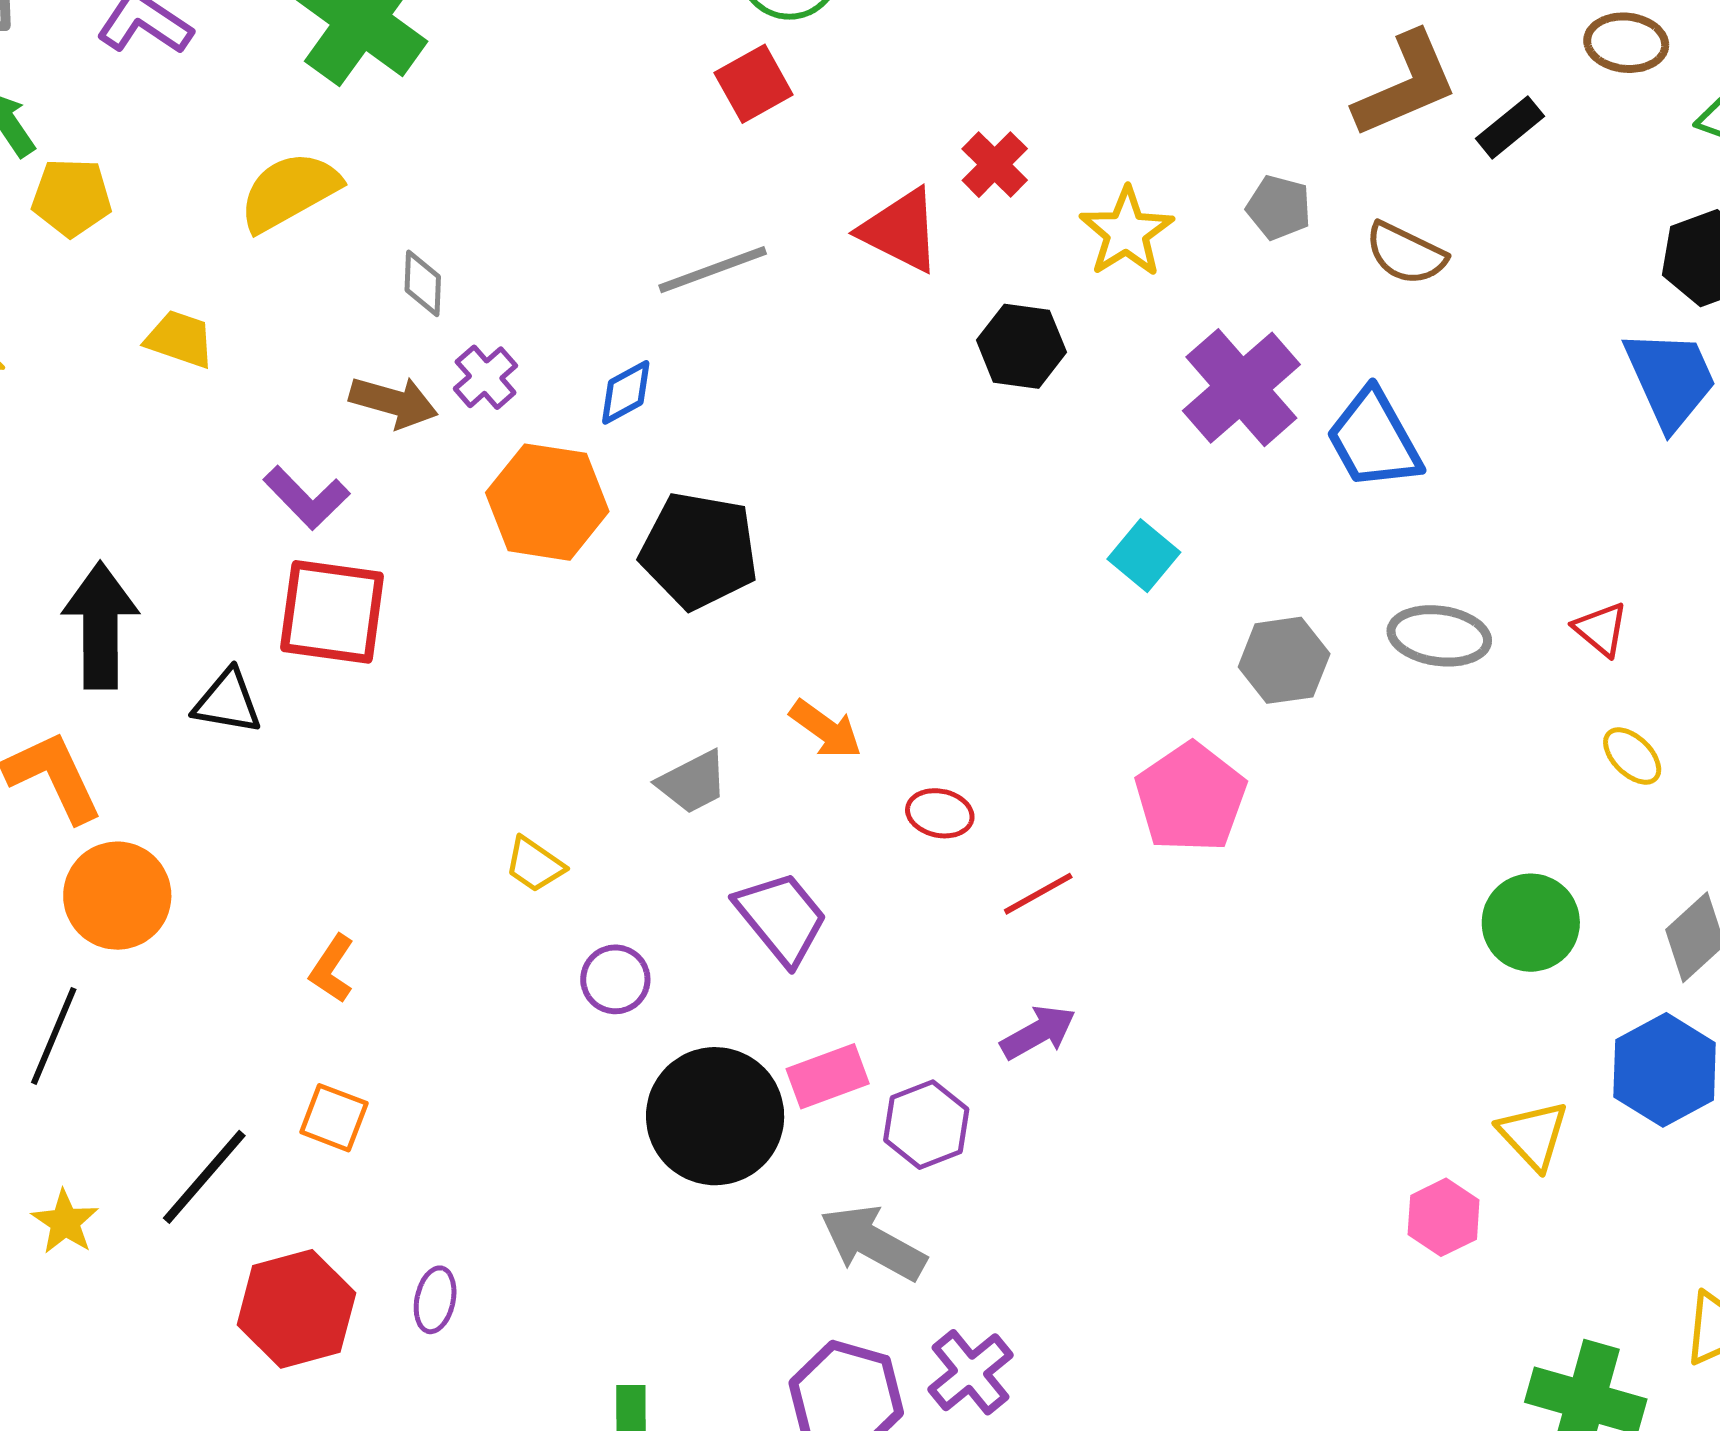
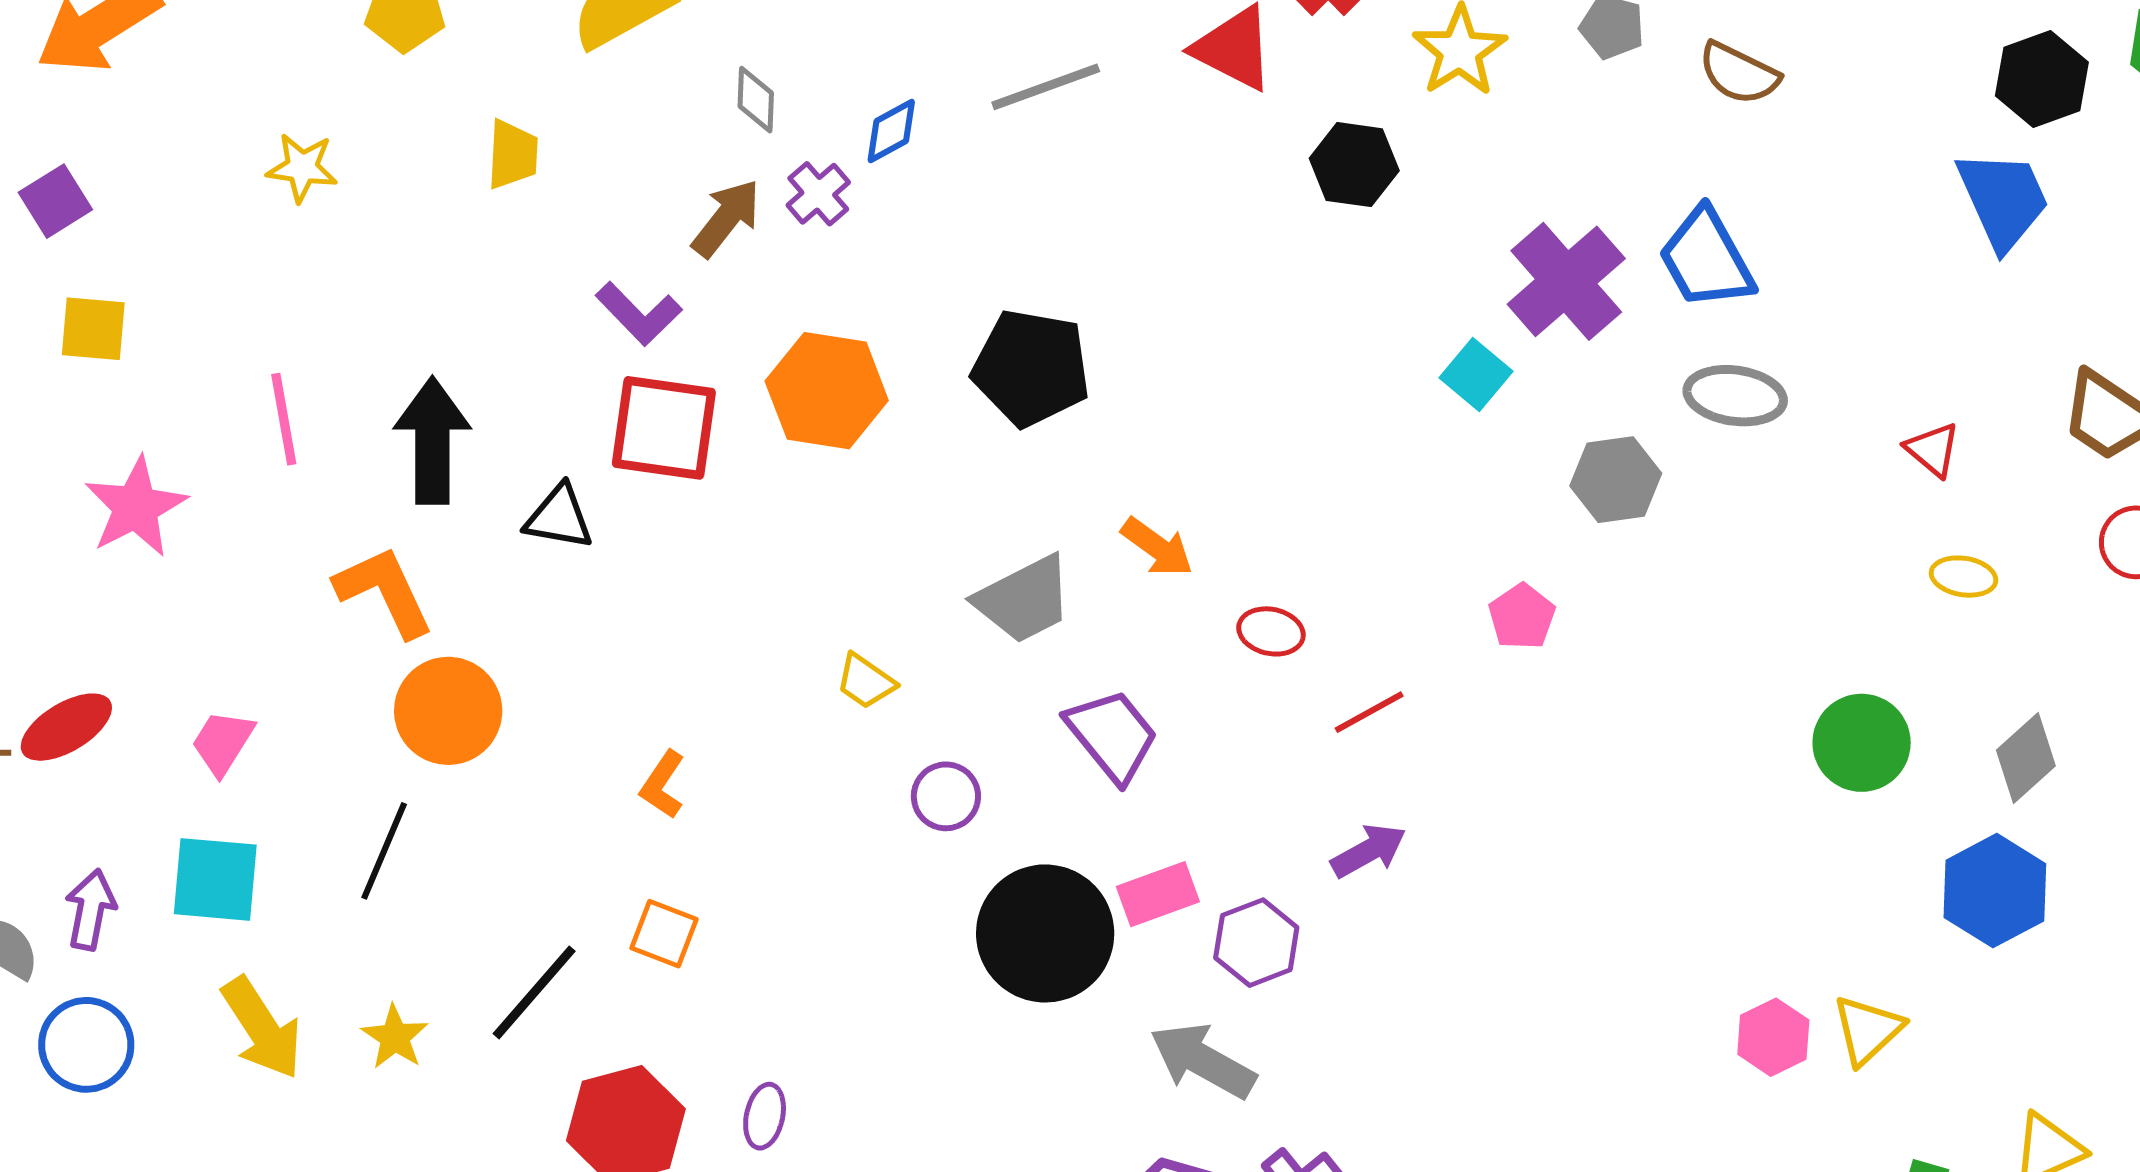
yellow trapezoid: (180, 339) -> (513, 155), turned 74
purple cross: (1241, 388) -> (1566, 281), moved
blue diamond: (626, 392) -> (891, 131), moved
brown arrow: (394, 402) -> (726, 218), turned -68
orange hexagon: (547, 502) -> (827, 391), moved
gray ellipse: (1439, 636) -> (1735, 396), moved
yellow ellipse: (1632, 756) -> (1963, 577), turned -36
gray trapezoid: (693, 782) -> (1024, 599), size x1.4
pink pentagon: (1191, 798) -> (1522, 617), size x0.6
yellow triangle: (1533, 1135) -> (1868, 1030), moved, turned 30

